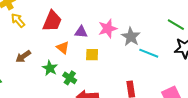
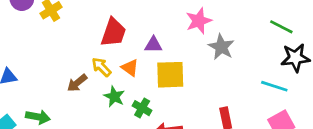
yellow arrow: (18, 20) -> (101, 67), moved
pink star: (108, 29) -> (199, 21), moved
cyan line: (149, 53) -> (274, 86), moved
yellow square: (92, 55) -> (170, 75), size x1.6

